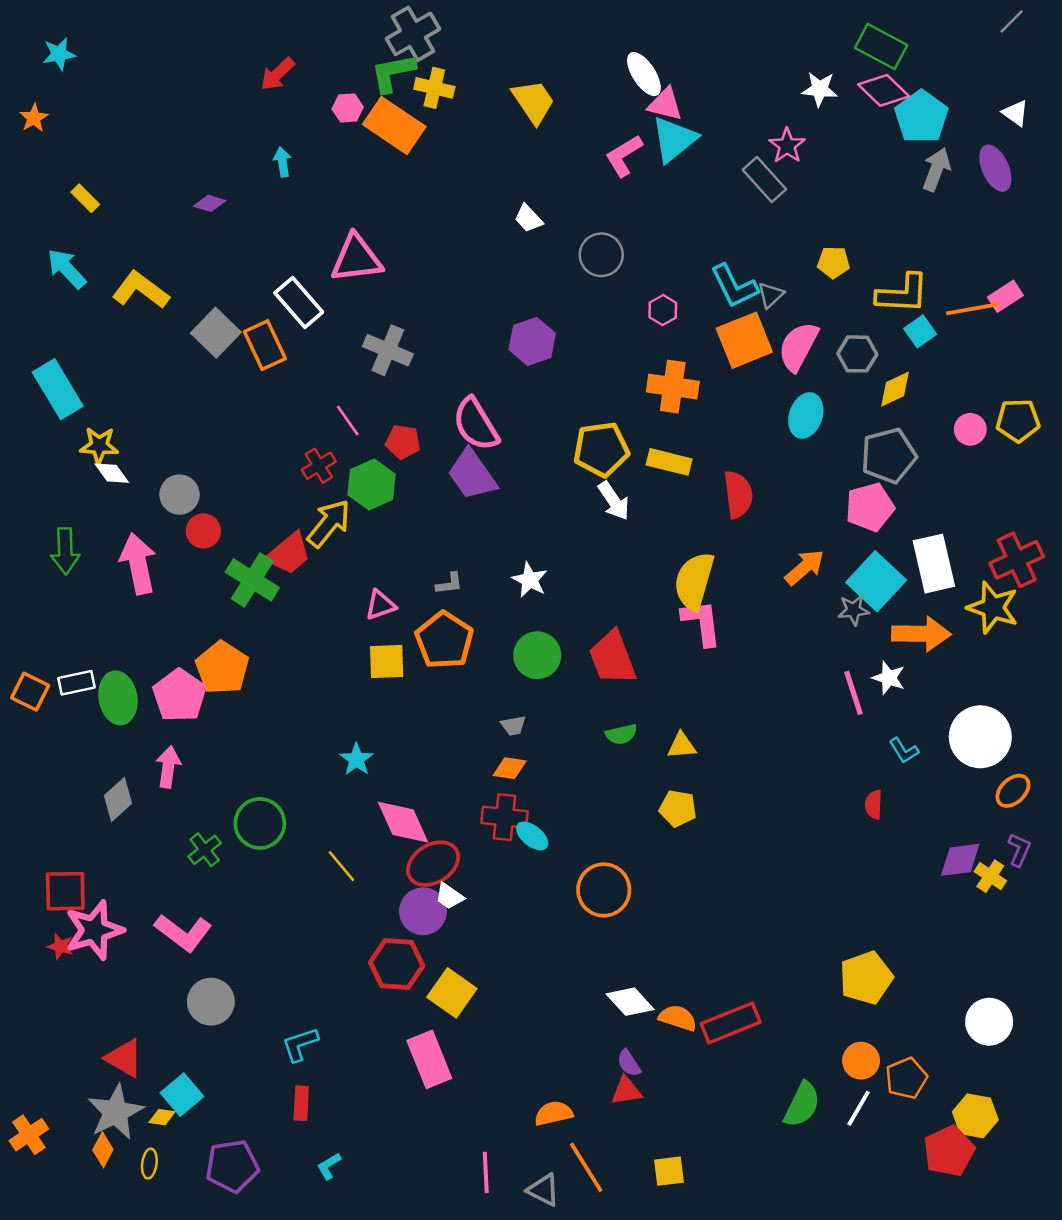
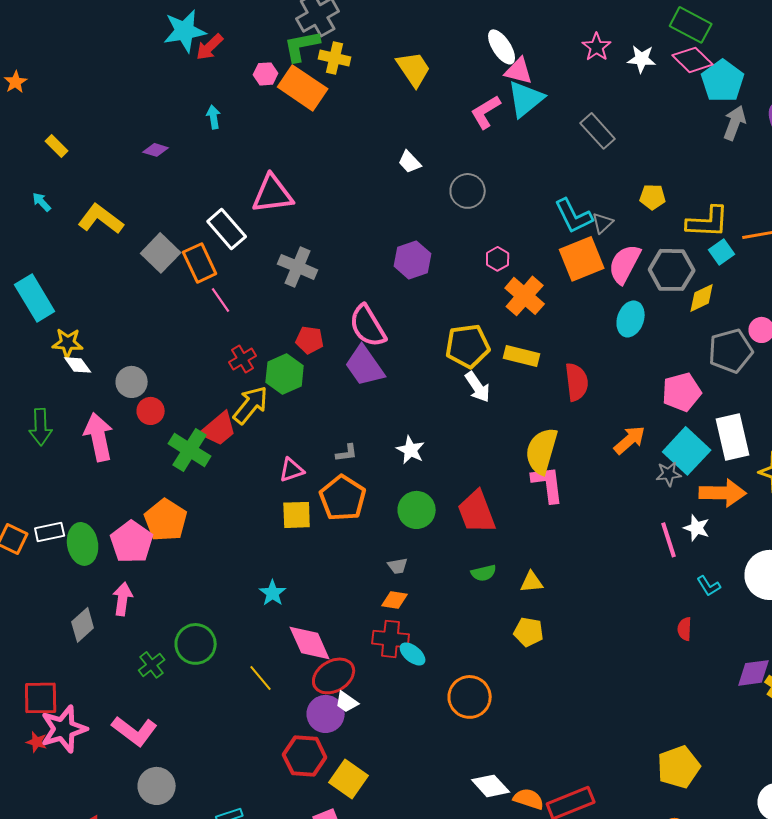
cyan star: (59, 54) -> (185, 31), moved, size x1.6
pink star: (787, 146) -> (597, 47), moved
cyan arrow: (67, 269) -> (42, 202), size x0.6
pink hexagon: (663, 310) -> (498, 259), moved
gray hexagon: (857, 354) -> (672, 270), size x1.4
orange cross: (673, 387) -> (525, 296), turned 33
pink line: (348, 420) -> (221, 300), moved
gray pentagon: (889, 456) -> (731, 351), moved

